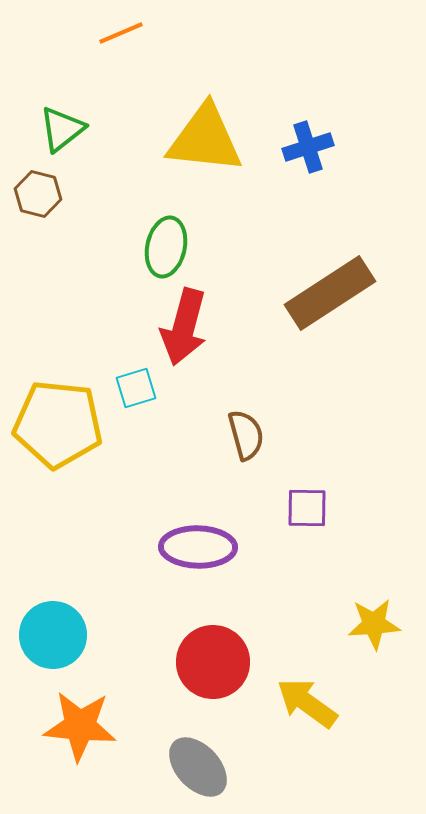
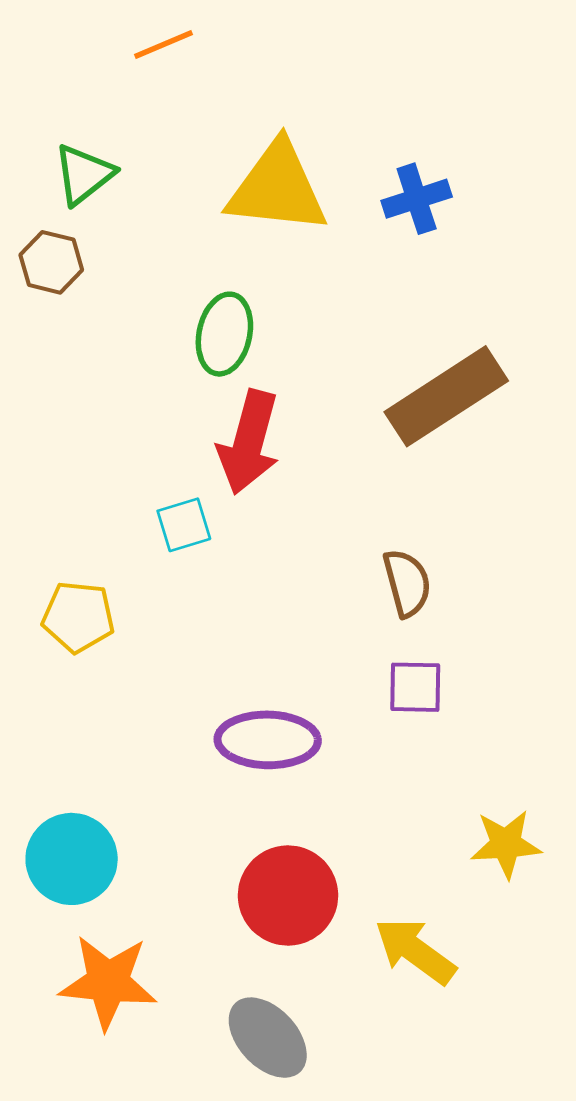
yellow pentagon: (58, 424) -> (78, 617), moved, size x0.6
brown semicircle: (246, 435) -> (407, 583), moved

